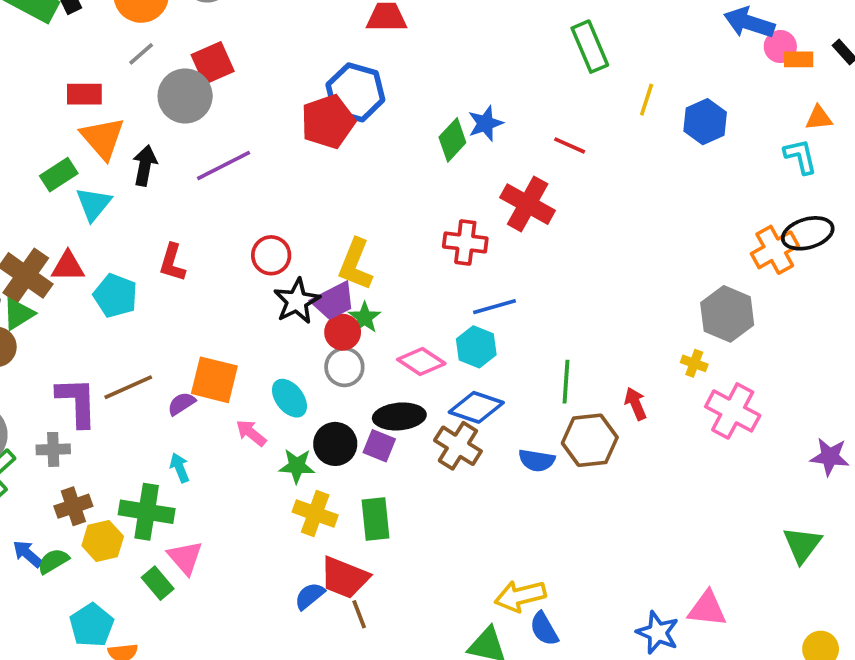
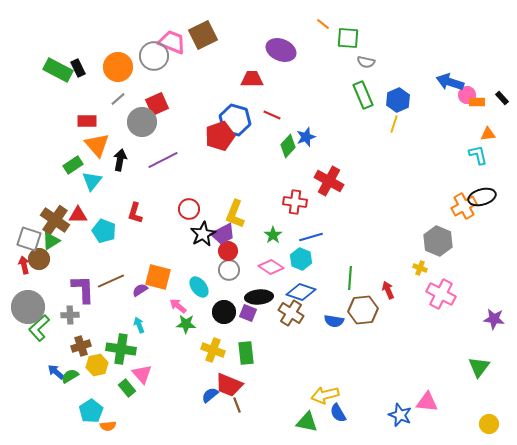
blue hexagon: (705, 122) -> (398, 100), moved
red line: (570, 145) -> (272, 115), moved
green star: (365, 318) -> (273, 235), moved
green star: (297, 466) -> (186, 324), moved

